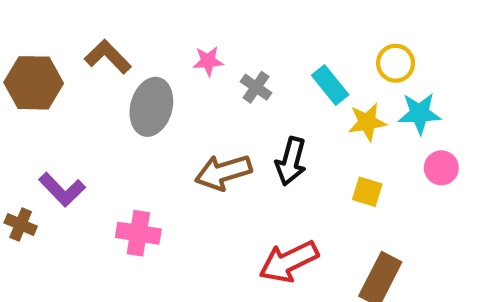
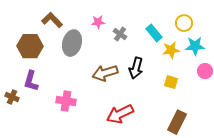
brown hexagon: (34, 83) -> (30, 46), moved
purple L-shape: (62, 190) -> (31, 81), turned 60
red arrow: (289, 262) -> (120, 114), moved

